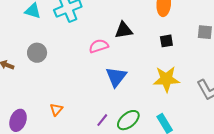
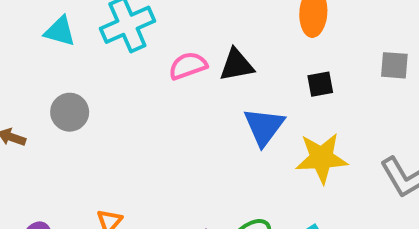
pink semicircle: (99, 46) -> (188, 66), moved
blue triangle: (116, 77) -> (264, 127), moved

